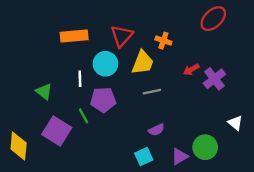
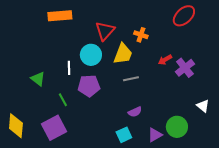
orange rectangle: (74, 36) -> (60, 16), moved
green line: (83, 116) -> (63, 100), moved
purple square: (57, 131) -> (54, 128), moved, turned 30

